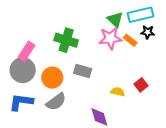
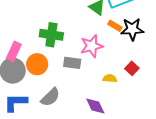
black star: (148, 32) -> (132, 29), moved, size x1.6
pink star: (110, 38) -> (92, 46), moved
orange circle: (52, 78) -> (37, 64), moved

